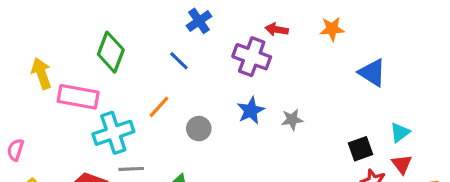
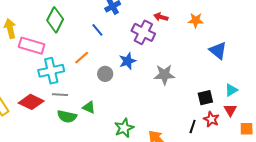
blue star: (251, 111) -> (128, 61), moved
gray star: (292, 120) -> (164, 75), size x1.5

